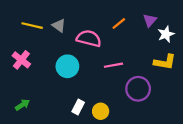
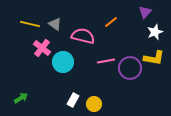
purple triangle: (150, 20) -> (145, 12), moved
pink cross: (21, 60) -> (42, 48), moved
purple circle: (138, 89) -> (130, 68), moved

